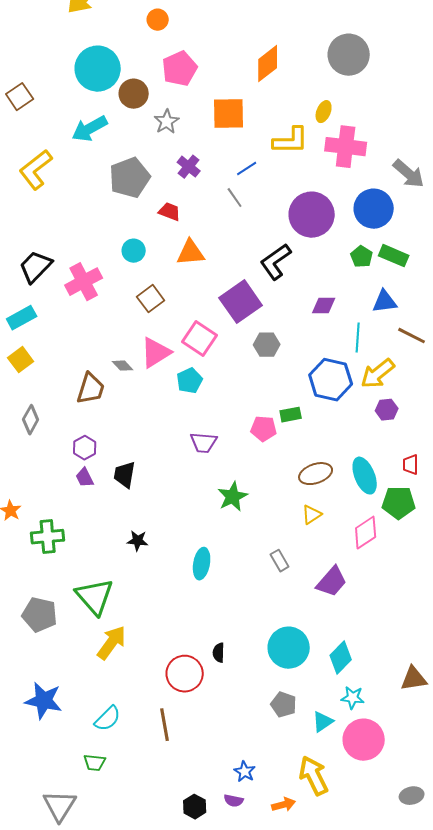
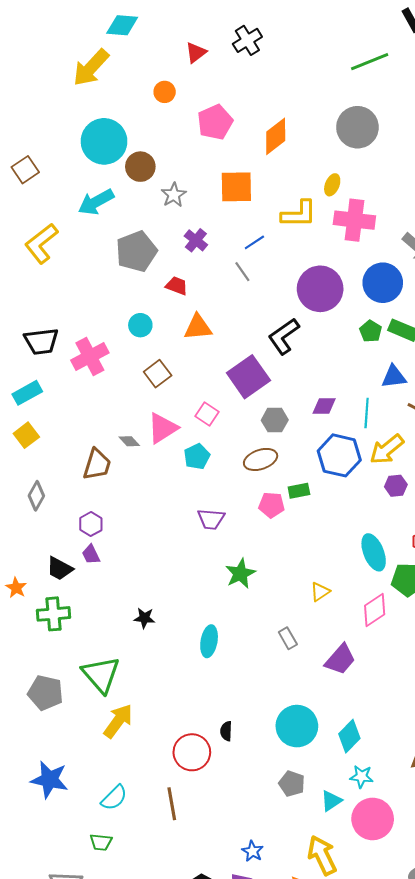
pink pentagon: (180, 69) -> (215, 122), moved
black trapezoid: (36, 267) -> (41, 341), turned -141
purple diamond: (324, 306) -> (324, 406), moved
pink square: (200, 339) -> (207, 414), size x0.7
brown ellipse: (316, 474) -> (261, 459), moved
black trapezoid: (125, 475) -> (60, 569), moved, turned -72

